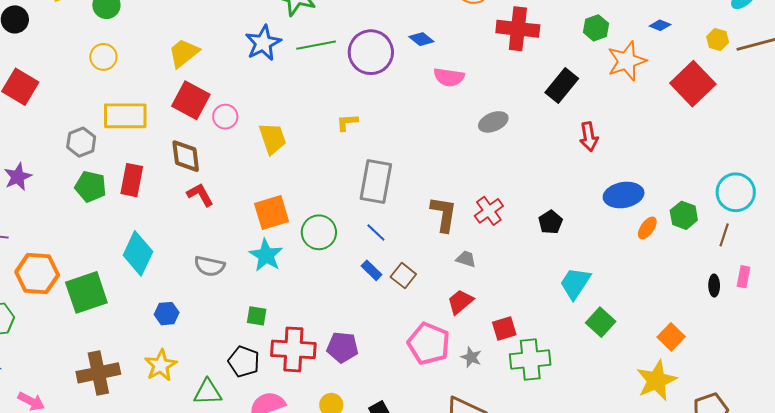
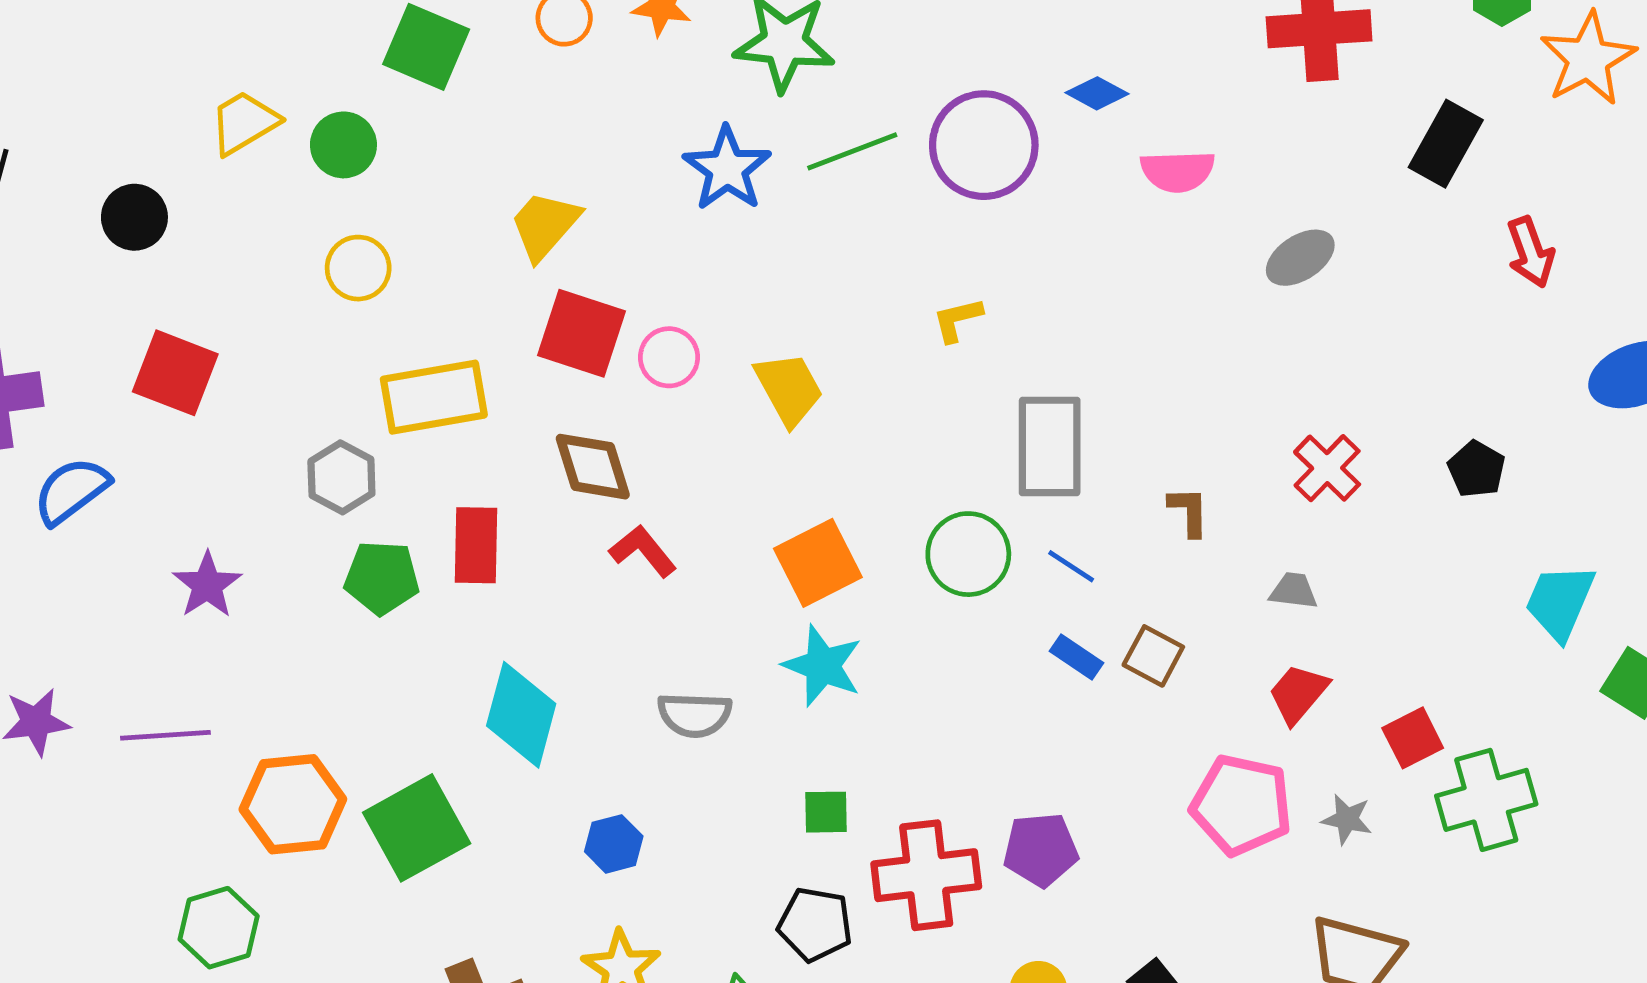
brown L-shape: (444, 214) -> (1189, 511), moved, size x0.6
green circle: (319, 232) -> (968, 554), moved

